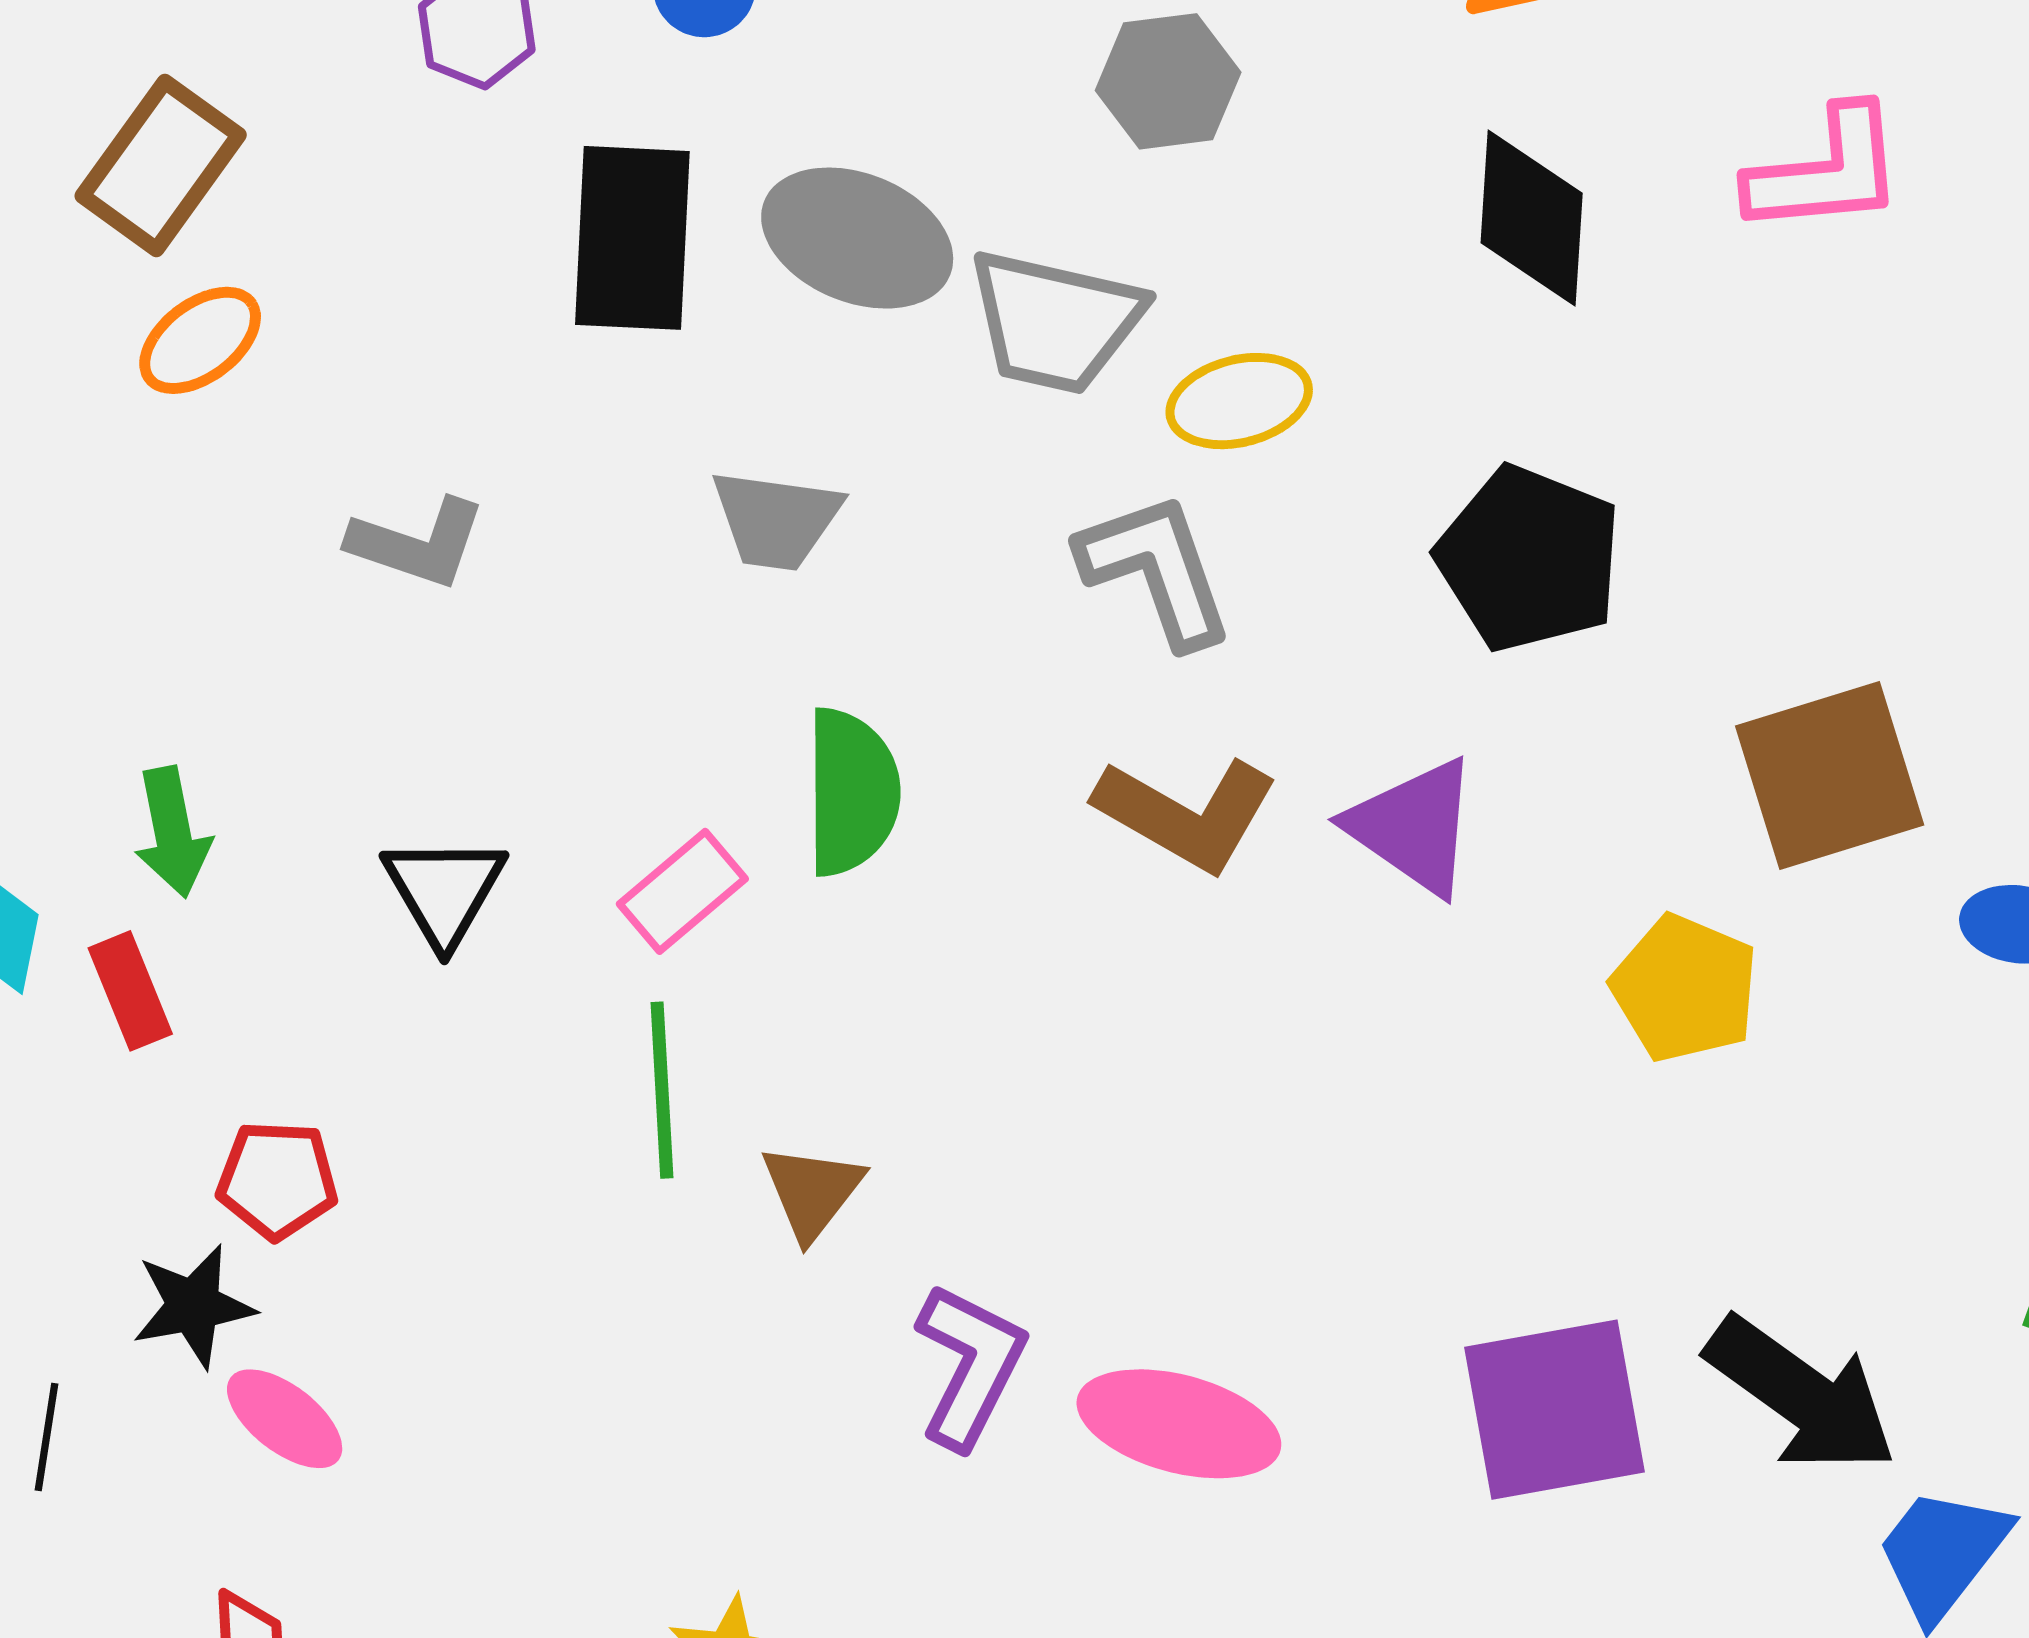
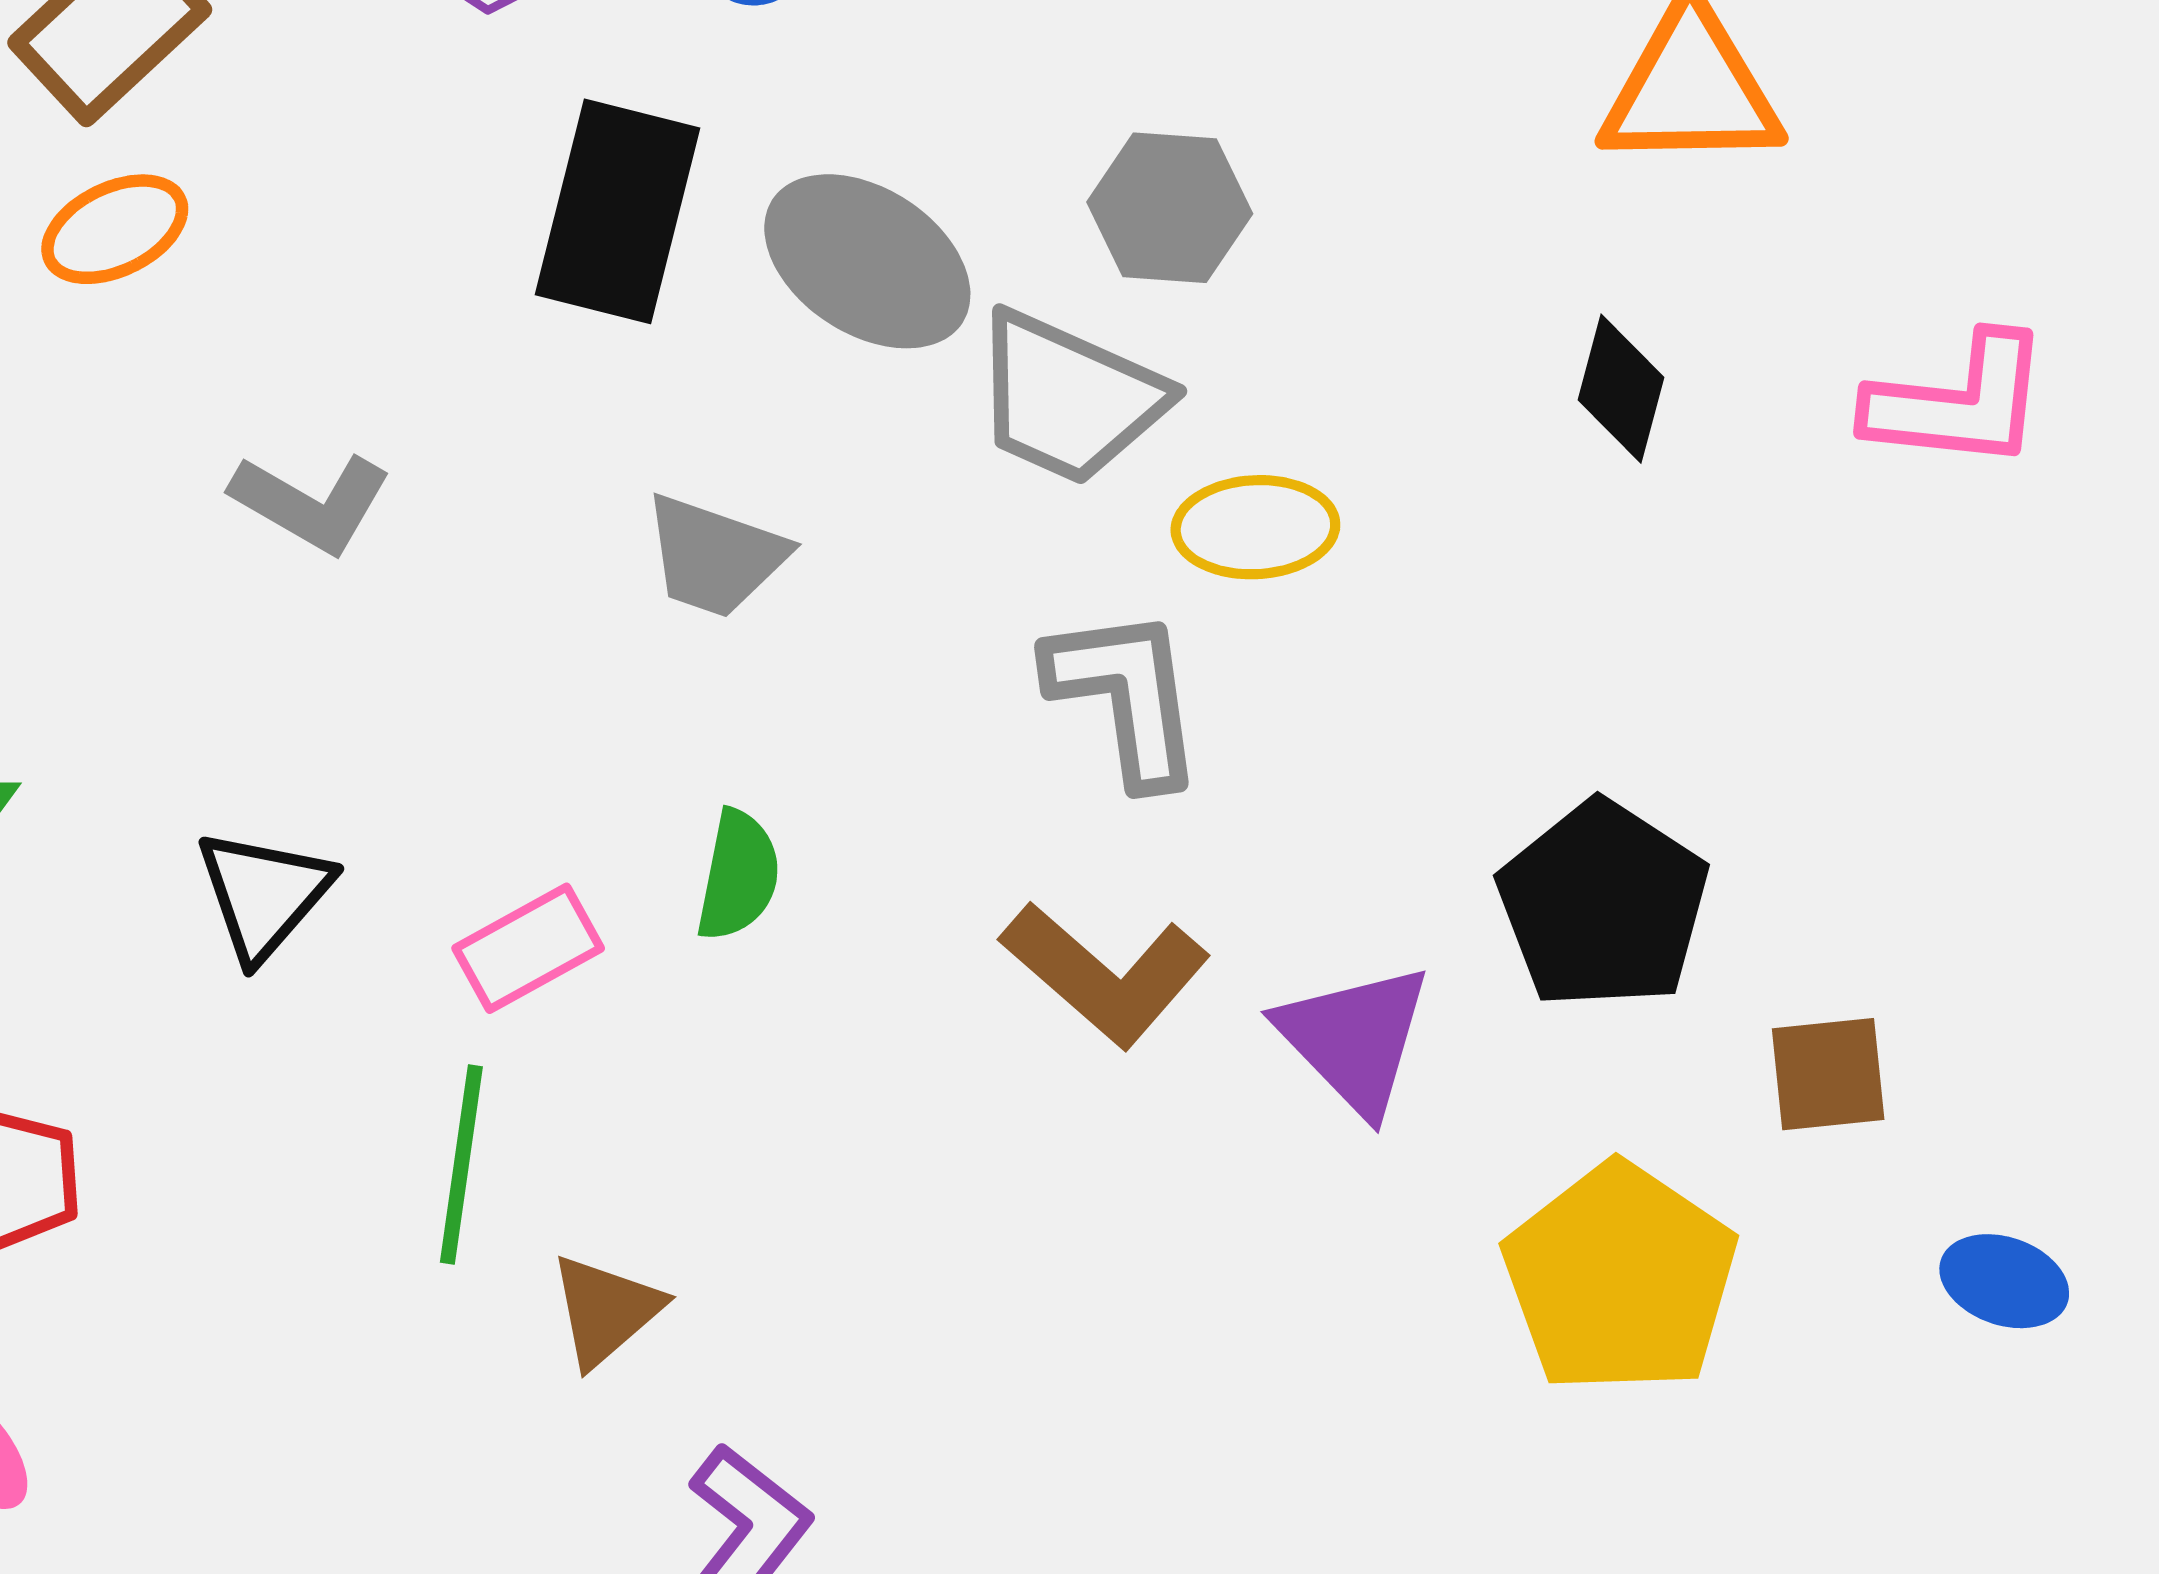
gray hexagon: (1168, 81) -> (1170, 208), moved
black diamond: (1532, 218) -> (1621, 389), size x0.7
black pentagon: (1529, 559) -> (1603, 905), moved
brown square: (1830, 775) -> (1828, 1074), size x0.6
green semicircle: (852, 792) -> (738, 875), size x0.7
yellow pentagon: (1685, 988) -> (1620, 1278), size x1.4

